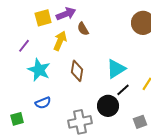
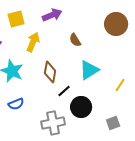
purple arrow: (66, 14) -> (52, 15), moved
brown semicircle: (83, 29) -> (75, 40), moved
black line: (123, 90) -> (64, 91), moved

